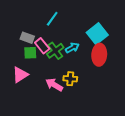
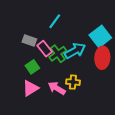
cyan arrow: (72, 48) -> (75, 51), size x1.5
green square: (30, 53) -> (32, 67), moved, turned -32
pink triangle: (20, 75) -> (30, 88), moved

